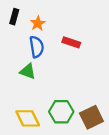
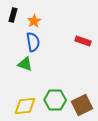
red rectangle: (71, 42) -> (83, 41), moved
yellow diamond: (28, 118) -> (25, 106), turned -70

